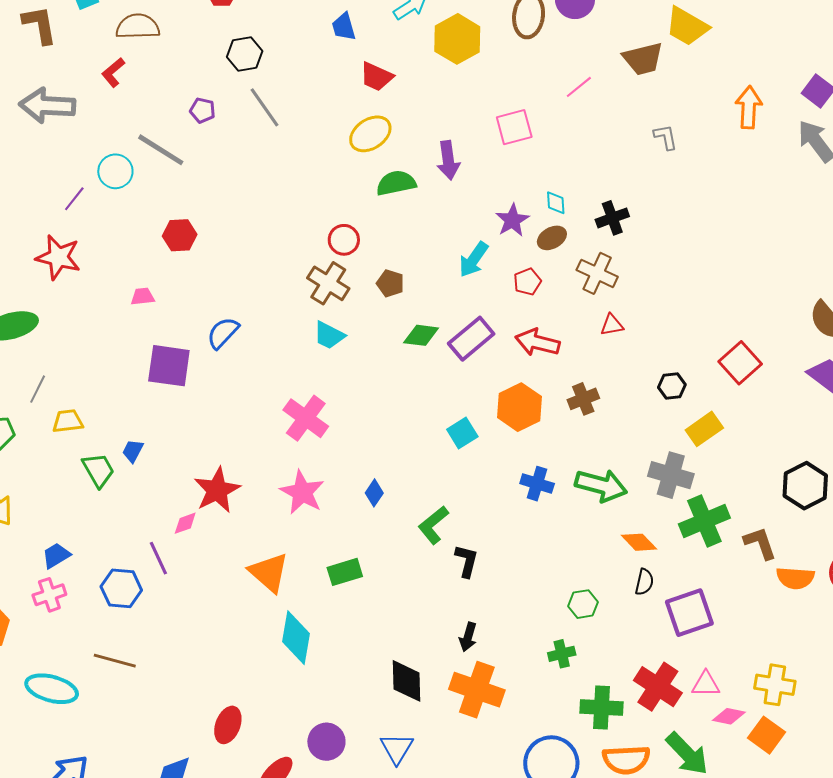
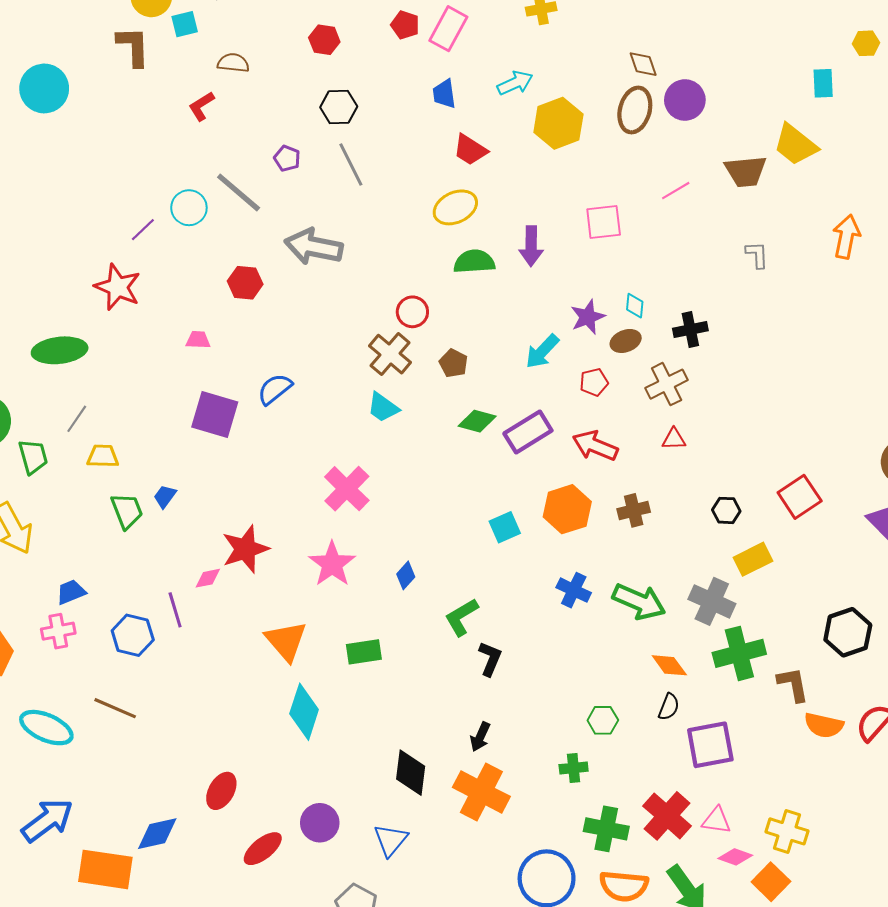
brown semicircle: (138, 27) -> (233, 63), size x0.7
gray arrow: (47, 106) -> (314, 247), moved
brown cross: (597, 273) -> (667, 384), turned 30

